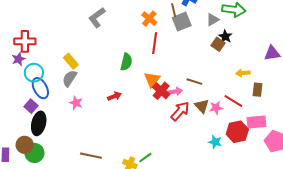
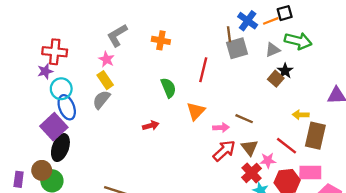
gray L-shape: (97, 17) -> (117, 35), moved
orange cross: (149, 19) -> (161, 40), moved, turned -35
green semicircle: (126, 62) -> (168, 88), turned -42
brown rectangle: (257, 90) -> (315, 136), size x1.6
red cross: (161, 91) -> (252, 173), moved
pink star: (76, 103) -> (107, 59), moved
purple square: (31, 106) -> (54, 127), size x1.6
pink star: (216, 108) -> (268, 160), moved

